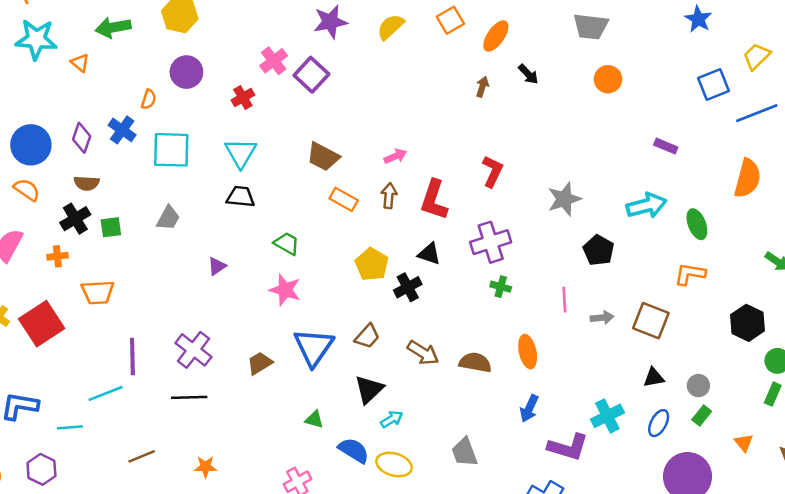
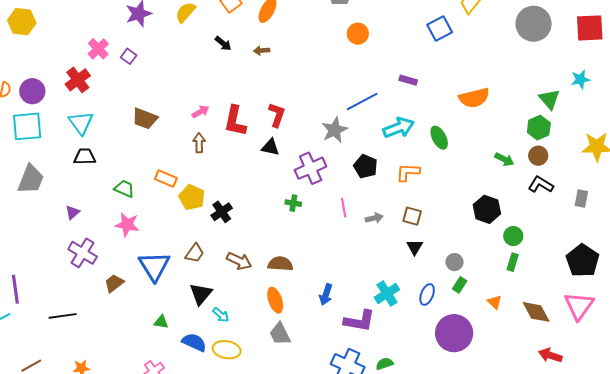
purple circle: (186, 72) -> (32, 91), moved
black arrow: (528, 74) -> (223, 43), moved
purple square: (311, 75) -> (129, 56), size x0.6
brown arrow: (482, 87) -> (262, 51), turned -105
red cross: (243, 98) -> (78, 80), size x1.4
blue line: (757, 113) -> (362, 102), moved
orange semicircle: (748, 178) -> (474, 98), turned 68
orange rectangle: (344, 199) -> (166, 179), moved
red L-shape: (434, 200) -> (235, 121), moved
gray trapezoid: (168, 218) -> (31, 179), size x1.5
purple cross: (491, 242) -> (311, 168), moved
black triangle: (429, 254) -> (270, 147), moved
orange L-shape: (690, 274) -> (408, 172), moved
brown square: (651, 321) -> (412, 216), size x0.7
purple cross: (193, 350) -> (83, 253), moved
orange ellipse: (528, 352) -> (275, 300), moved
black triangle: (654, 378) -> (415, 247), moved, turned -42
cyan arrow: (392, 419) -> (221, 315), turned 78

